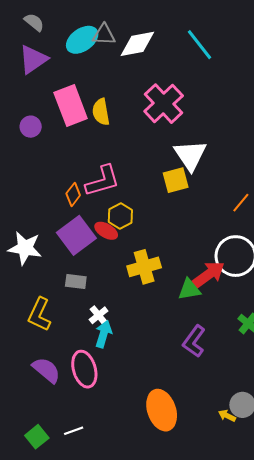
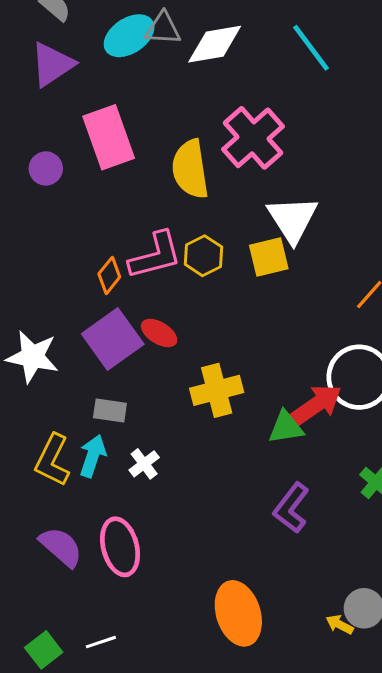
yellow semicircle: (101, 112) -> (190, 169), moved, size x1.4
yellow hexagon: (120, 216) -> (203, 256), moved
cyan arrow: (104, 334) -> (93, 456), moved

